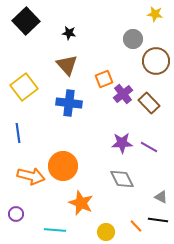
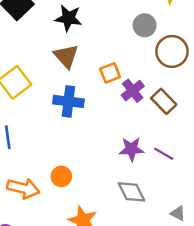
black star: (69, 33) -> (68, 18), size x1.6
orange circle: (63, 166) -> (61, 176), size x0.6

